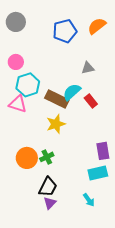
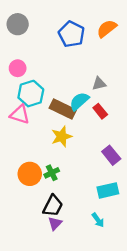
blue pentagon: (65, 31) -> (72, 34), turned -30
gray triangle: (88, 68) -> (99, 84), moved
purple rectangle: (103, 151) -> (111, 155), moved, turned -30

